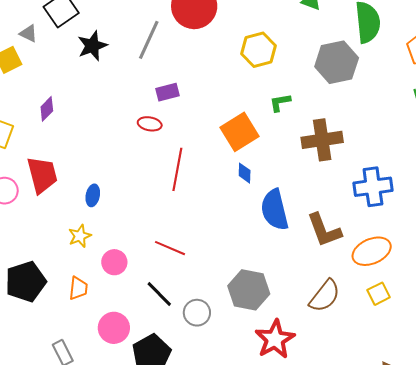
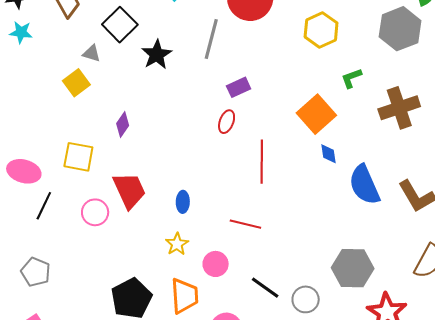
red ellipse: (150, 124) -> (227, 122), turned -70
red line: (170, 248) -> (245, 224), moved
orange trapezoid: (78, 288) -> (184, 296), size x1.5

